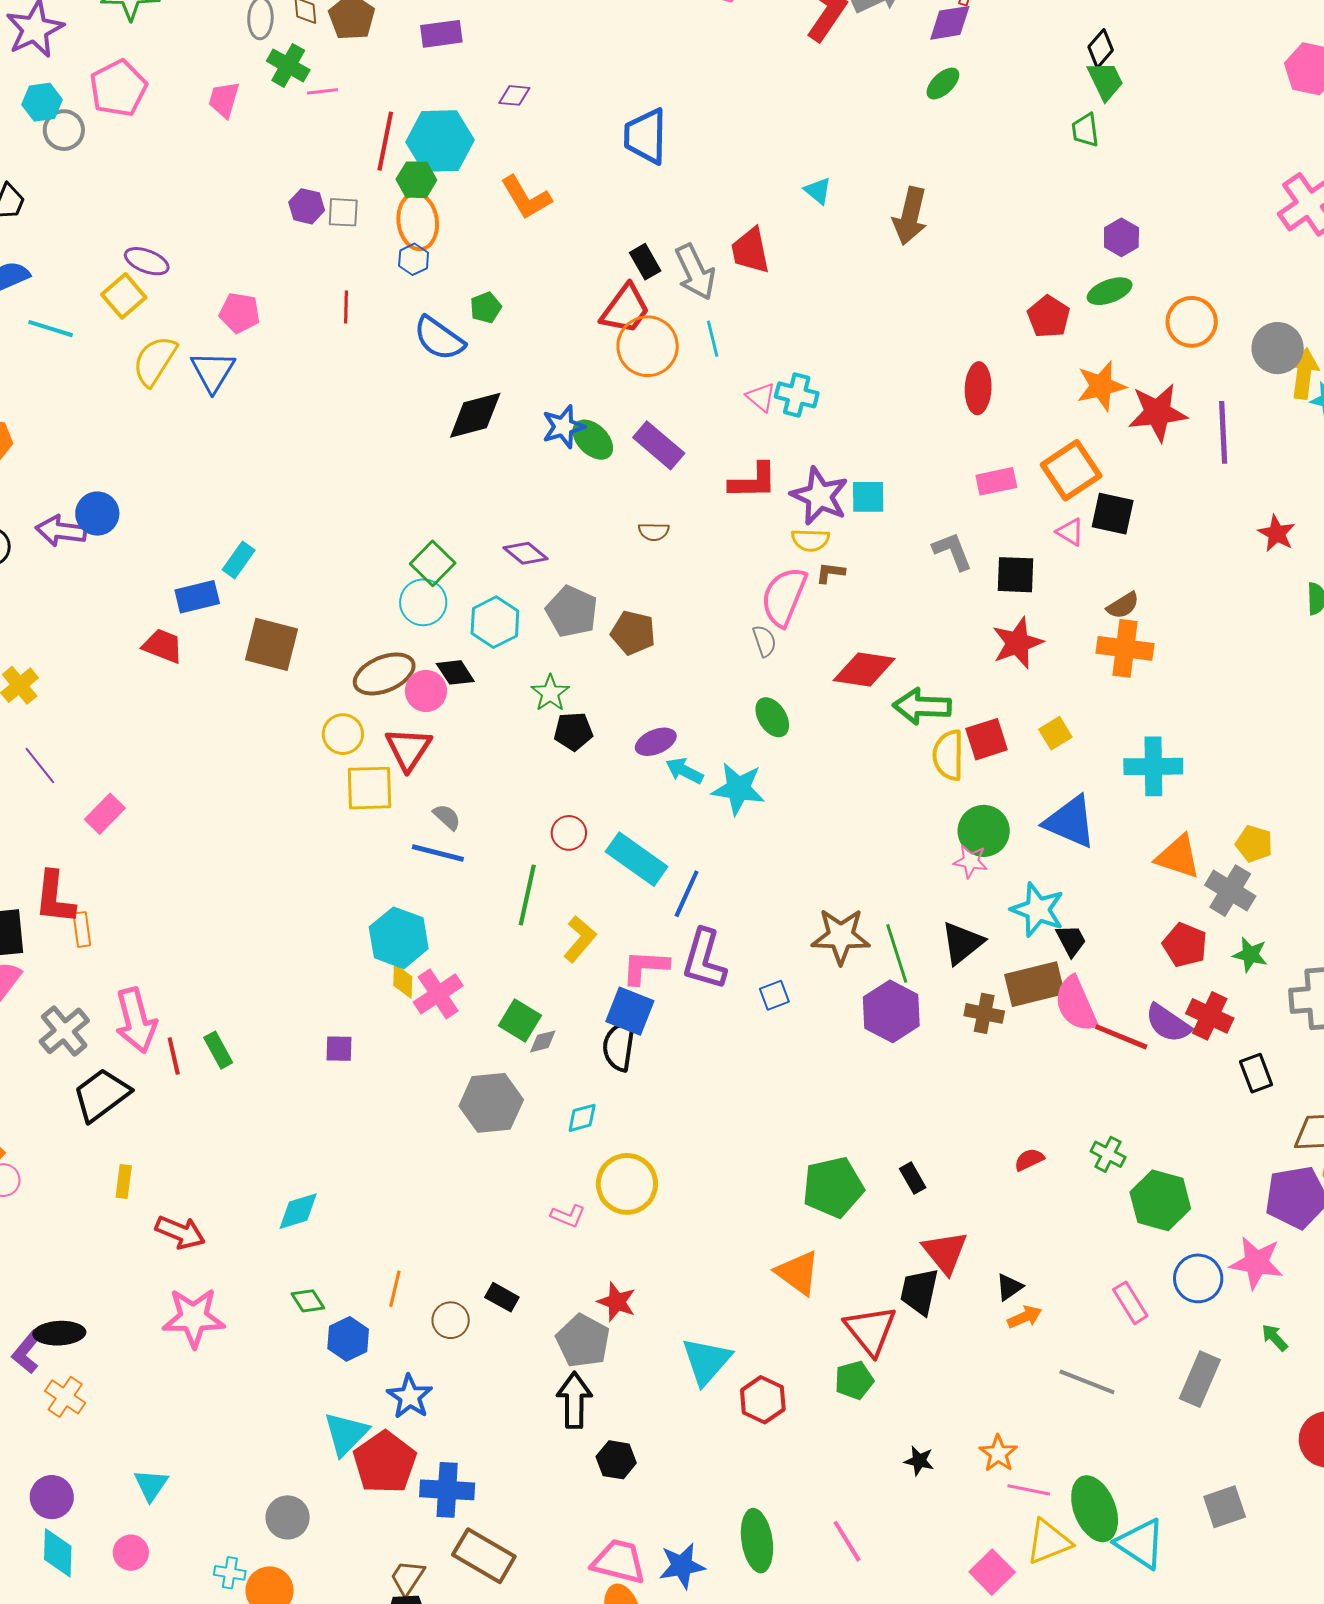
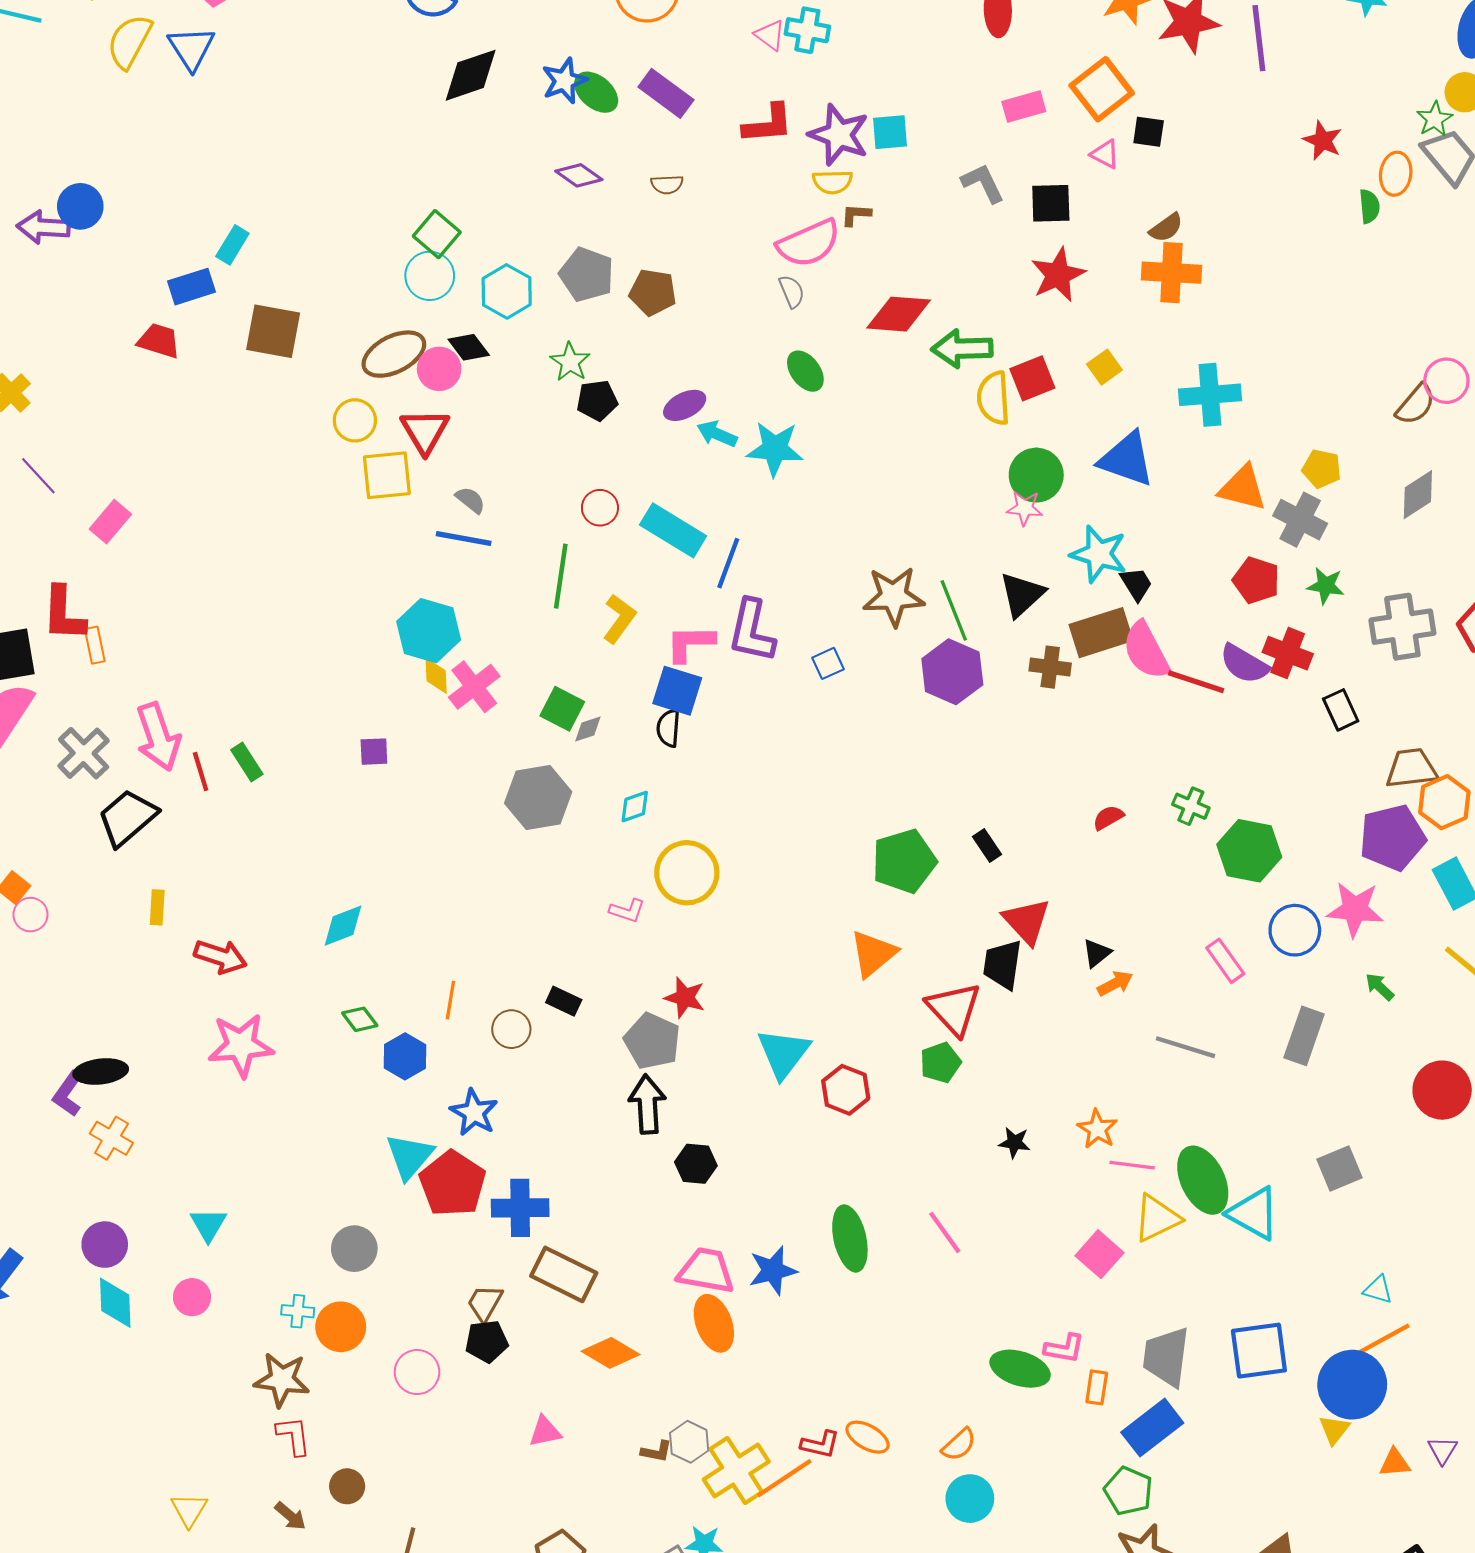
black square: (1113, 514) -> (1149, 132), size x0.7
purple diamond: (526, 553) -> (579, 175), moved
pink semicircle: (784, 597) -> (809, 243), turned -132
black semicircle: (619, 1046) -> (668, 728), size x0.7
orange triangle: (798, 1273) -> (873, 954), turned 48

